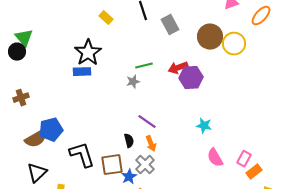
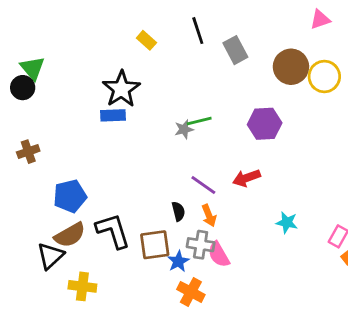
green line: (144, 66) -> (199, 121), moved
red arrow: (178, 68) -> (246, 178), moved
cyan star: (204, 126) -> (287, 222), moved
brown semicircle: (36, 139) -> (70, 235), moved
pink semicircle: (215, 158) -> (219, 254), moved
gray cross: (145, 165) -> (201, 245), turned -36

